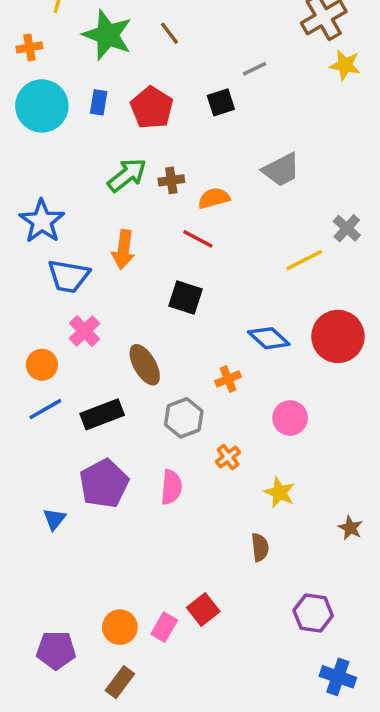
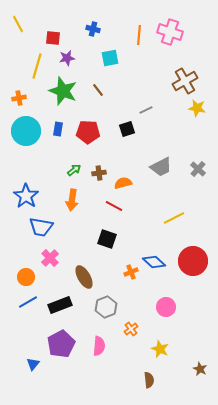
red pentagon: (152, 108) -> (88, 132), turned -30
green arrow: (127, 175) -> (74, 170), size x0.6
gray cross: (347, 228) -> (198, 169), moved
orange arrow: (123, 250) -> (72, 200), moved
orange cross: (228, 379) -> (131, 272), moved

